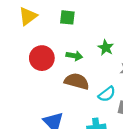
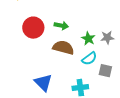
green star: (106, 48) -> (88, 39), moved

